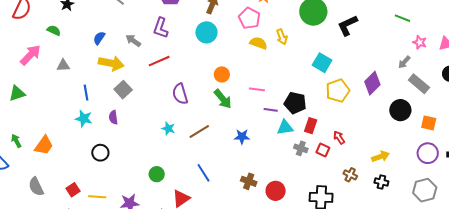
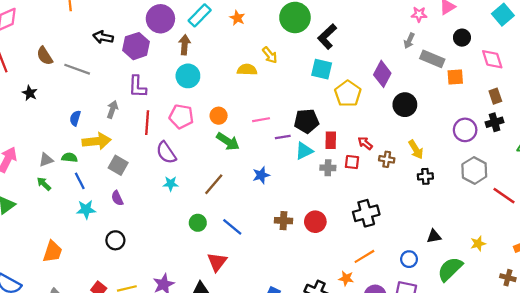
pink pentagon: (249, 18) -> (181, 116), moved
black L-shape: (348, 25) -> (327, 37), moved
green semicircle: (54, 30) -> (70, 158), moved
gray arrow: (133, 41) -> (112, 109), turned 91
red line: (159, 61) -> (147, 123), turned -45
purple semicircle: (180, 94) -> (166, 153), moved
black circle: (400, 110) -> (405, 105), moved
orange square: (429, 123) -> (455, 77), moved
cyan star: (168, 128) -> (171, 184), moved
green arrow: (16, 141) -> (44, 184), moved
yellow arrow: (381, 157) -> (416, 149), turned 96
green circle: (157, 174) -> (198, 223), moved
brown cross: (350, 175) -> (387, 159), moved

